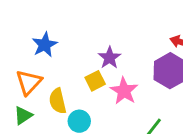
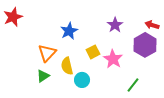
blue star: (45, 45) -> (69, 31), moved
purple star: (110, 58) -> (115, 25), moved

